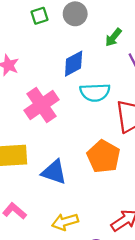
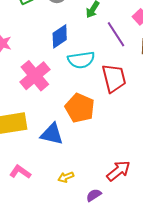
orange pentagon: (103, 156) -> (80, 108), moved
yellow arrow: (65, 222) -> (66, 177), size x0.7

